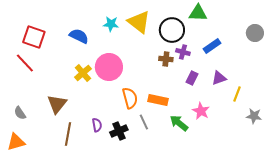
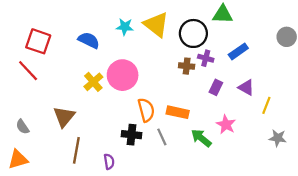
purple triangle: (219, 78) -> (246, 87), turned 49
gray star: (254, 116) -> (278, 138), moved
purple semicircle: (97, 125) -> (109, 162), moved
black cross: (119, 131) -> (132, 135), moved, turned 30

